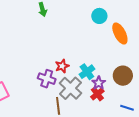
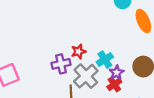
purple cross: (47, 79) -> (61, 64), turned -36

